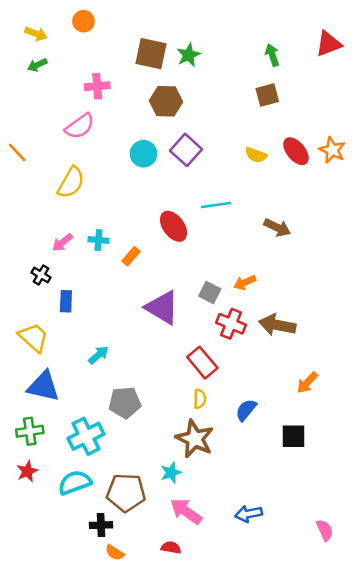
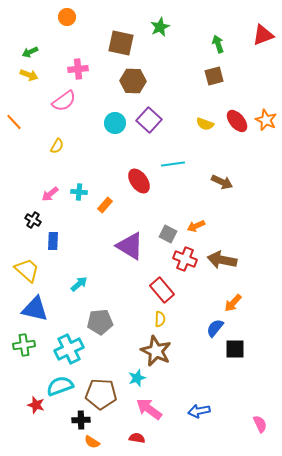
yellow arrow: (36, 34) -> (29, 75), moved
green star: (189, 55) -> (160, 27), moved
yellow semicircle: (71, 182) -> (57, 146), size x0.6
orange arrow: (307, 383) -> (233, 303), moved
blue semicircle: (246, 410) -> (215, 328), moved
red star: (27, 471) -> (36, 405), moved, turned -30

